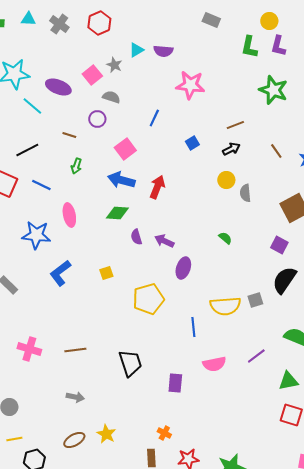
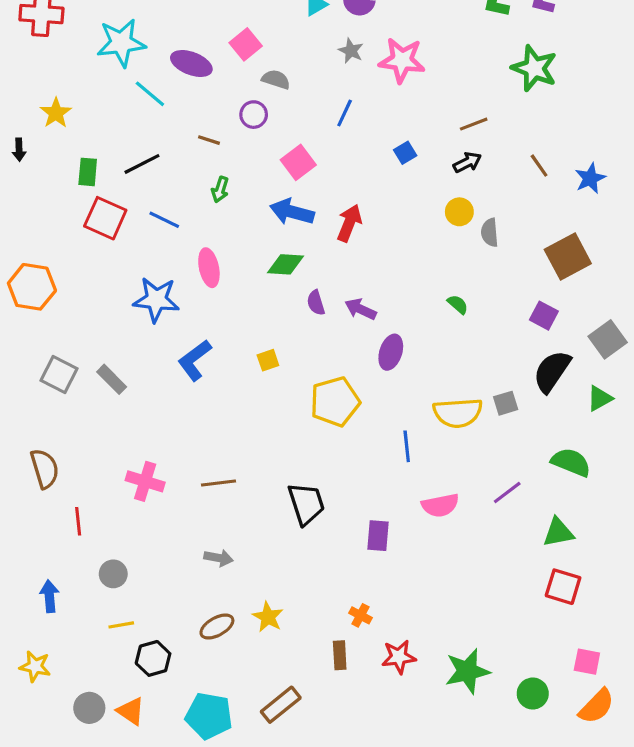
gray star: (114, 65) -> (351, 51), moved

